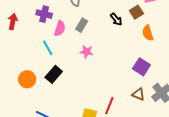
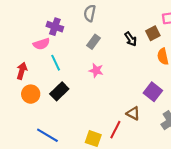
red arrow: (13, 21) -> (22, 71), moved
pink semicircle: (60, 28) -> (41, 44), moved, turned 49
brown triangle: (138, 94) -> (133, 113), moved

